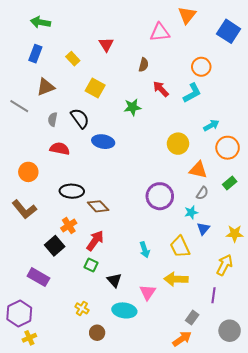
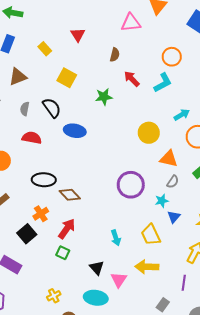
black triangle: (114, 280) -> (97, 268), moved
yellow cross: (82, 308) -> (54, 296), turned 32

